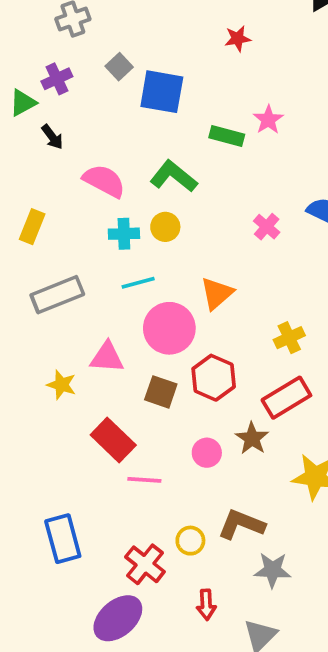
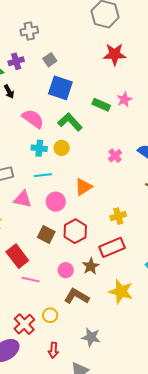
red star: (238, 39) -> (115, 54), size x1.6
blue square: (162, 92) -> (60, 88), moved
pink circle: (169, 328) -> (56, 202), size x0.7
pink triangle: (107, 357) -> (23, 199), moved
brown L-shape: (241, 525) -> (77, 296), moved

